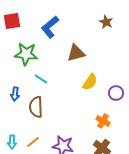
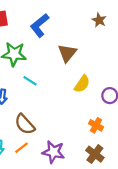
brown triangle: (76, 53) -> (67, 53), turned -36
brown semicircle: (36, 107) -> (25, 124), moved, turned -40

